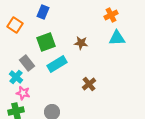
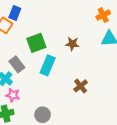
blue rectangle: (43, 12) -> (15, 13), moved
cyan rectangle: (57, 64) -> (48, 65), turned -36

